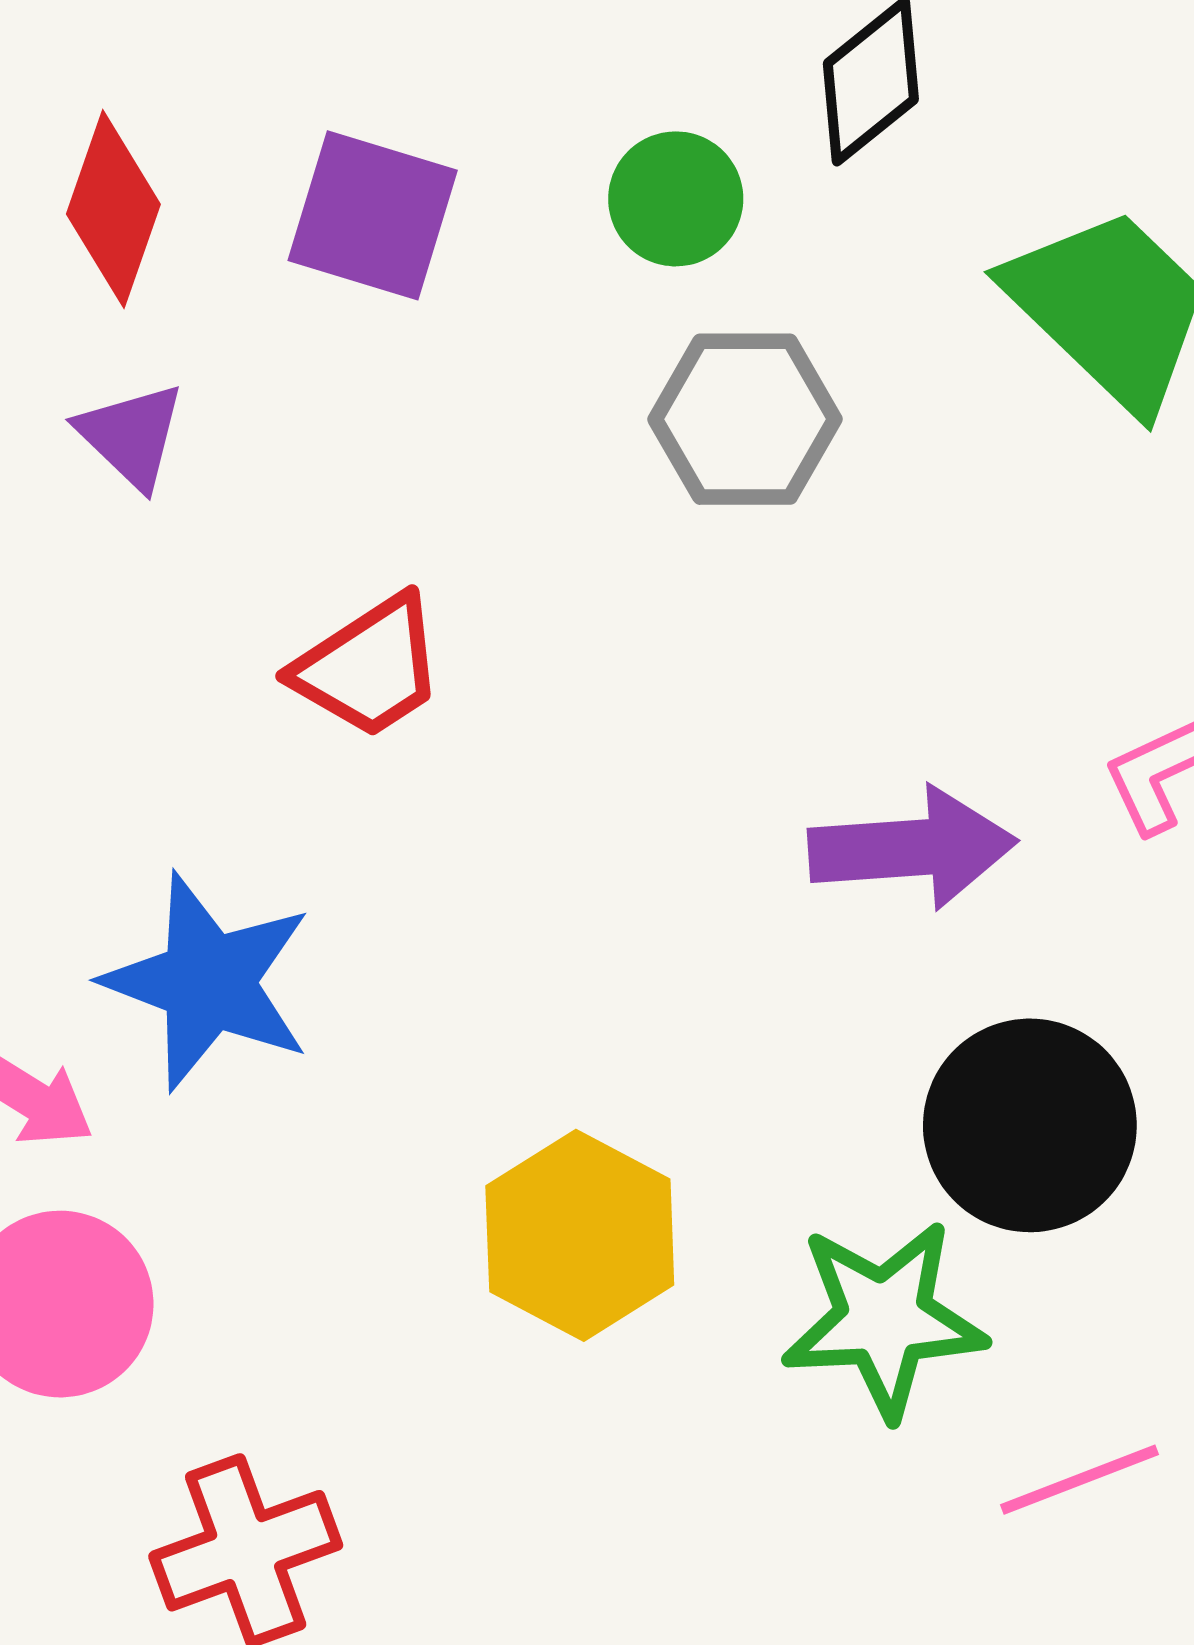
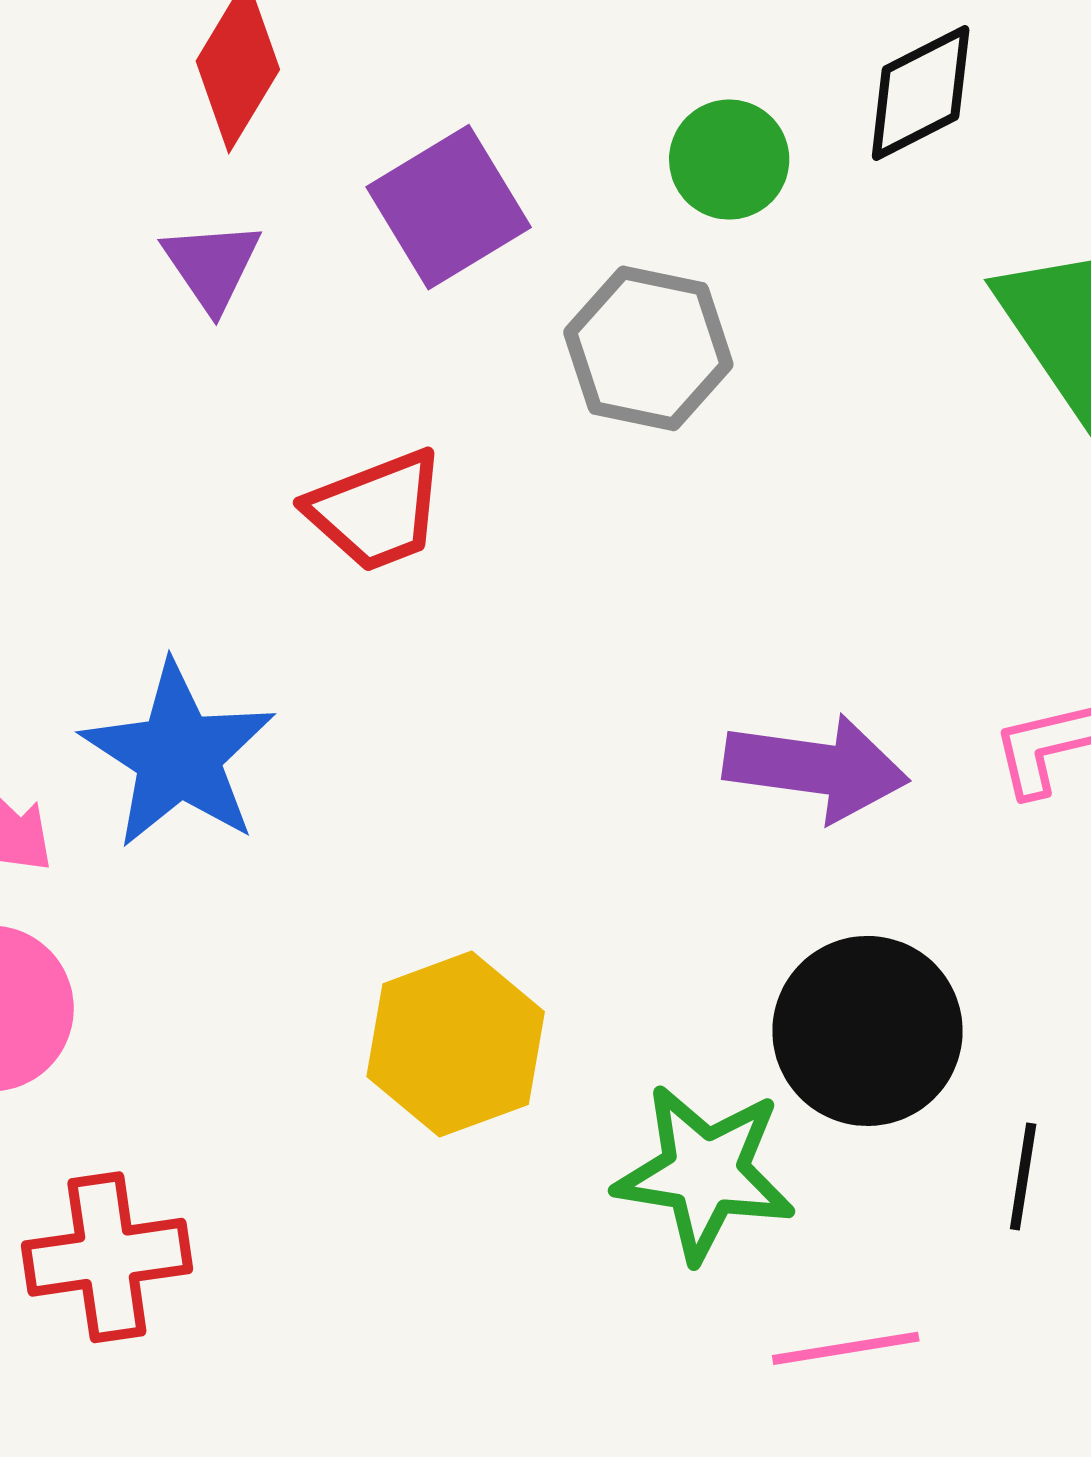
purple square: (373, 215) -> (449, 207), moved, turned 30
gray hexagon: (745, 419) -> (648, 348), moved

